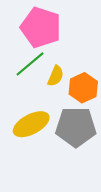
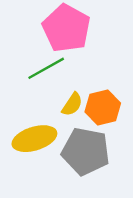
yellow semicircle: (56, 76) -> (72, 104), moved

